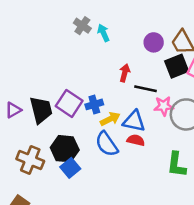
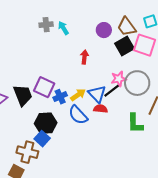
gray cross: (82, 26) -> (46, 25), turned -32
black line: (145, 89) -> (112, 91), moved, turned -42
blue cross: (94, 104) -> (60, 97), moved
blue triangle: (134, 121) -> (97, 94), turned 42
brown cross: (30, 160) -> (27, 152), moved
blue square: (70, 168) -> (42, 139), moved

